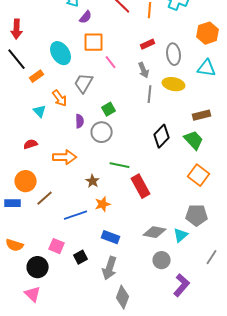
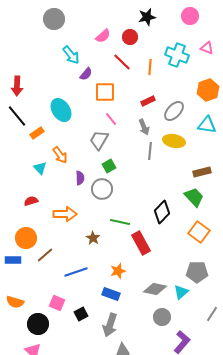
orange square: (94, 42) -> (105, 92), moved
gray ellipse: (174, 54) -> (174, 111), turned 50
gray trapezoid: (84, 83) -> (99, 140), moved
black diamond: (162, 136) -> (162, 212), moved
orange star: (103, 204) -> (118, 271), moved

